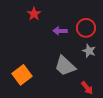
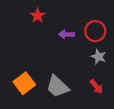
gray trapezoid: (65, 66) -> (58, 87), moved
red arrow: (87, 88) -> (96, 87), moved

